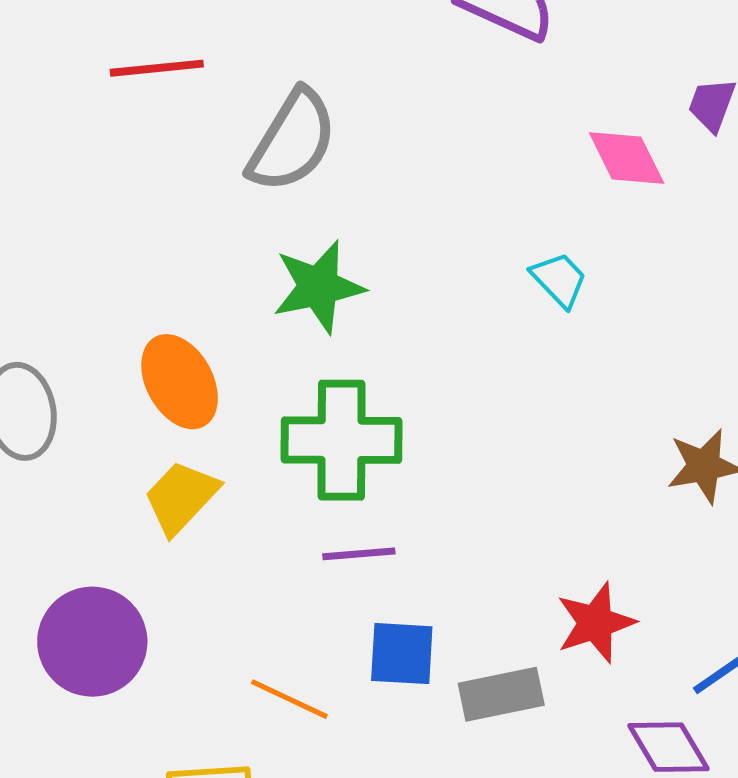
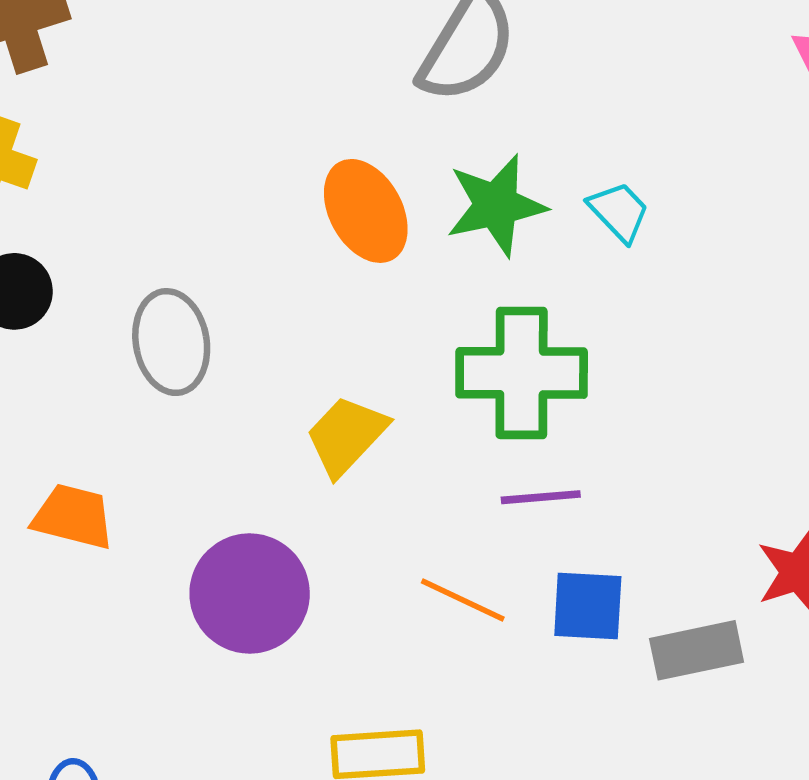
cyan trapezoid: (559, 280) -> (619, 212), moved
orange ellipse: (180, 382) -> (366, 211), moved
orange line: (289, 699) -> (463, 600), moved

